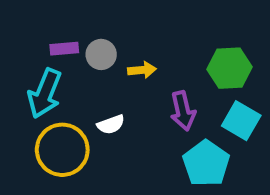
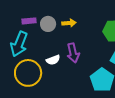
yellow arrow: (142, 70) -> (69, 23), moved
purple arrow: (183, 111) -> (73, 53), moved

